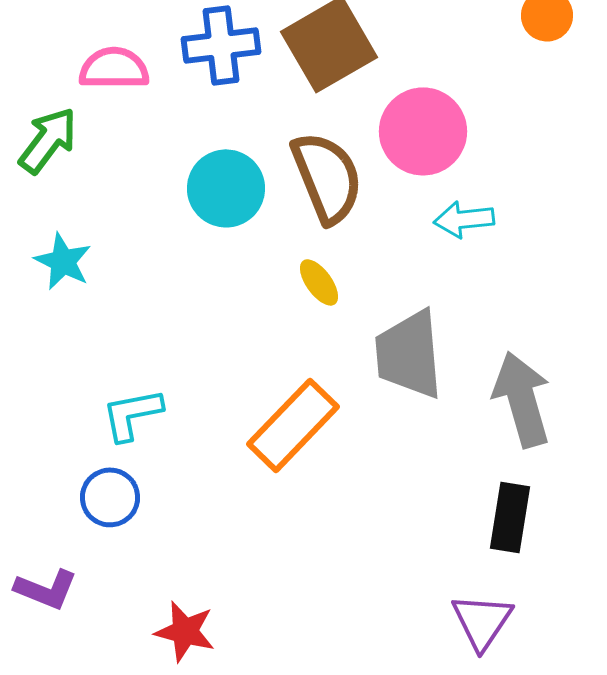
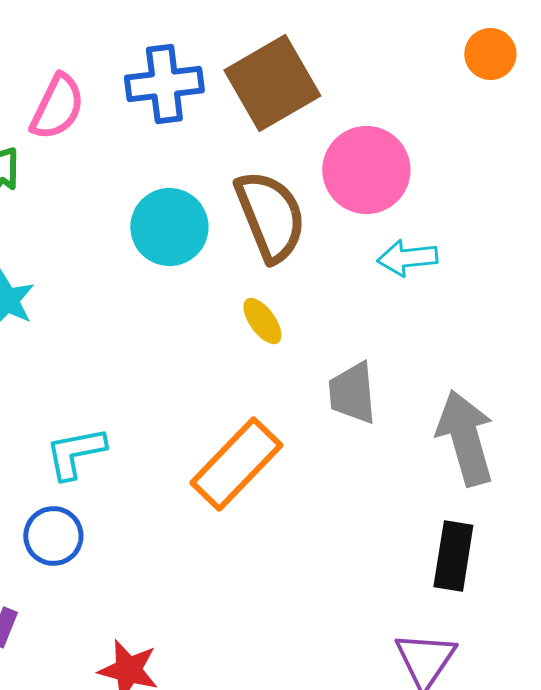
pink semicircle: (114, 68) -> (57, 107), turned 116
gray trapezoid: (409, 354) -> (352, 393), size x0.7

